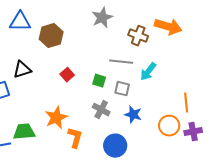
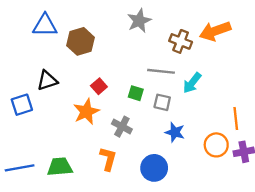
orange arrow: (168, 27) -> (215, 31), turned 144
gray cross: (101, 110) -> (122, 127), moved
orange star: (56, 118) -> (86, 112), moved
green trapezoid: (24, 132) -> (60, 167), moved

